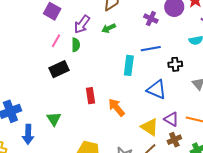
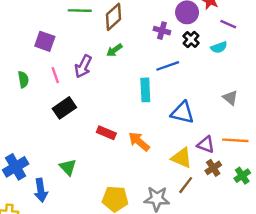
purple arrow: (82, 24) -> (83, 66), moved
pink line: (56, 41) -> (55, 75), turned -40
green semicircle: (76, 45) -> (23, 80), moved
black cross: (175, 64) -> (191, 39), moved, turned -32
red rectangle: (90, 96) -> (106, 133), turned -49

